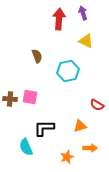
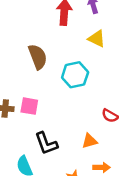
brown semicircle: (37, 56) -> (38, 57), size x1.5
black L-shape: (44, 128) -> (46, 143), turned -110

